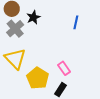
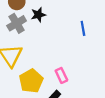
blue line: (76, 22) -> (83, 28), turned -32

